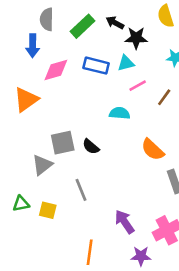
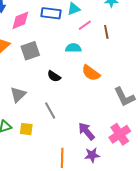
brown line: (164, 97) -> (106, 32), turned -40
gray square: (63, 143) -> (30, 51), moved
orange semicircle: (153, 150) -> (91, 73), moved
purple star: (141, 256) -> (92, 155), moved

